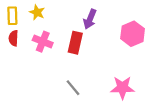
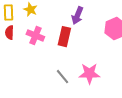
pink star: (122, 88) -> (89, 74), moved

